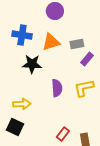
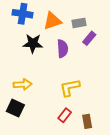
purple semicircle: (57, 88) -> (63, 49), moved
yellow L-shape: (84, 88) -> (70, 88), moved

